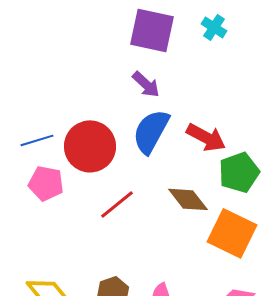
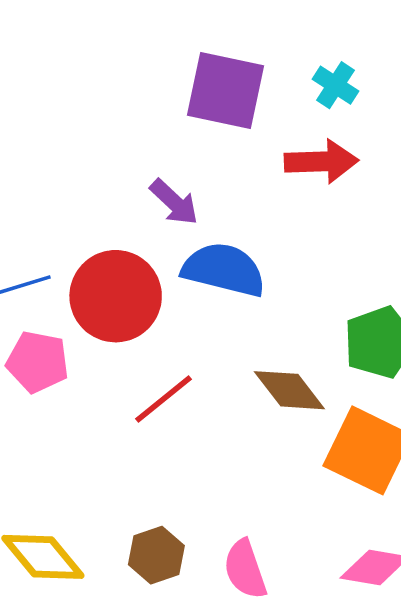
purple arrow: (146, 84) -> (174, 202), moved
blue semicircle: (151, 131) -> (224, 270), turned 75
red arrow: (206, 137) -> (321, 161), moved, turned -30

